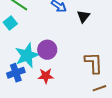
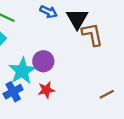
black triangle: (83, 16) -> (77, 19), size x1.5
brown L-shape: (94, 63) -> (92, 34), moved

